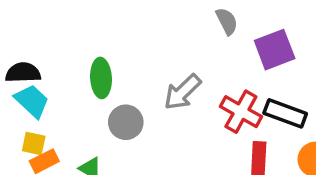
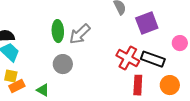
green ellipse: (101, 78) -> (58, 31), moved
gray arrow: (182, 92) -> (80, 34), moved

